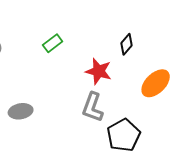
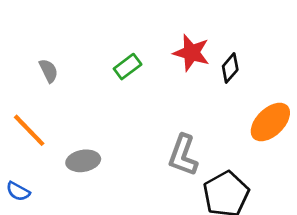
red star: (99, 71) -> (191, 53), moved

